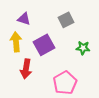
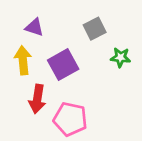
green star: (83, 48) -> (120, 57), moved
pink pentagon: (65, 83) -> (70, 119), moved, turned -30

